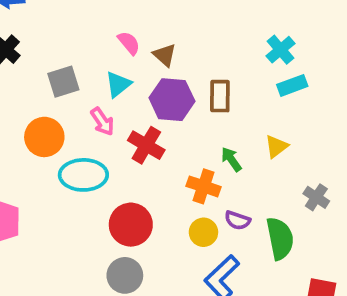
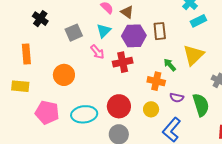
orange circle: (44, 137) -> (64, 75), moved
red cross: (146, 145) -> (123, 62), turned -36
yellow triangle: (276, 146) -> (193, 55), size x1.6
cyan ellipse: (83, 175) -> (84, 114), moved
yellow circle: (203, 232) -> (151, 109), moved

